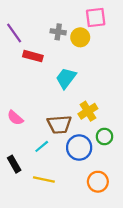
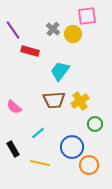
gray cross: (58, 32) -> (53, 29), turned 32
brown trapezoid: (59, 124) -> (54, 100), moved
blue circle: (79, 148) -> (72, 147), moved

